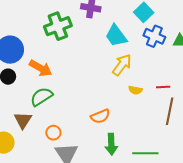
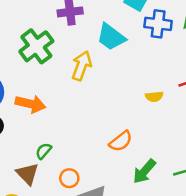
yellow arrow: (122, 65) -> (82, 66), moved
green semicircle: (41, 97) -> (44, 151), moved, size x0.6
green arrow: (111, 144) -> (144, 171), turned 60

